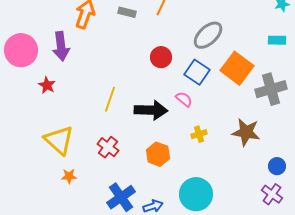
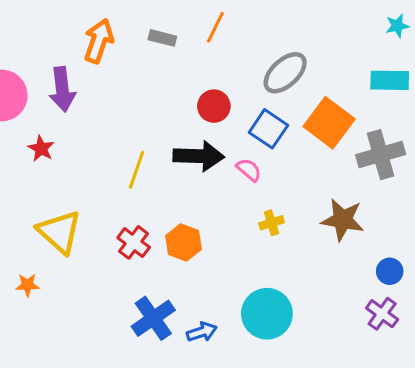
cyan rectangle: (277, 40) -> (390, 80), size x1.4
black arrow: (151, 110) -> (199, 156), moved
orange hexagon: (158, 154) -> (184, 242), moved
orange star: (69, 176) -> (27, 285), moved

